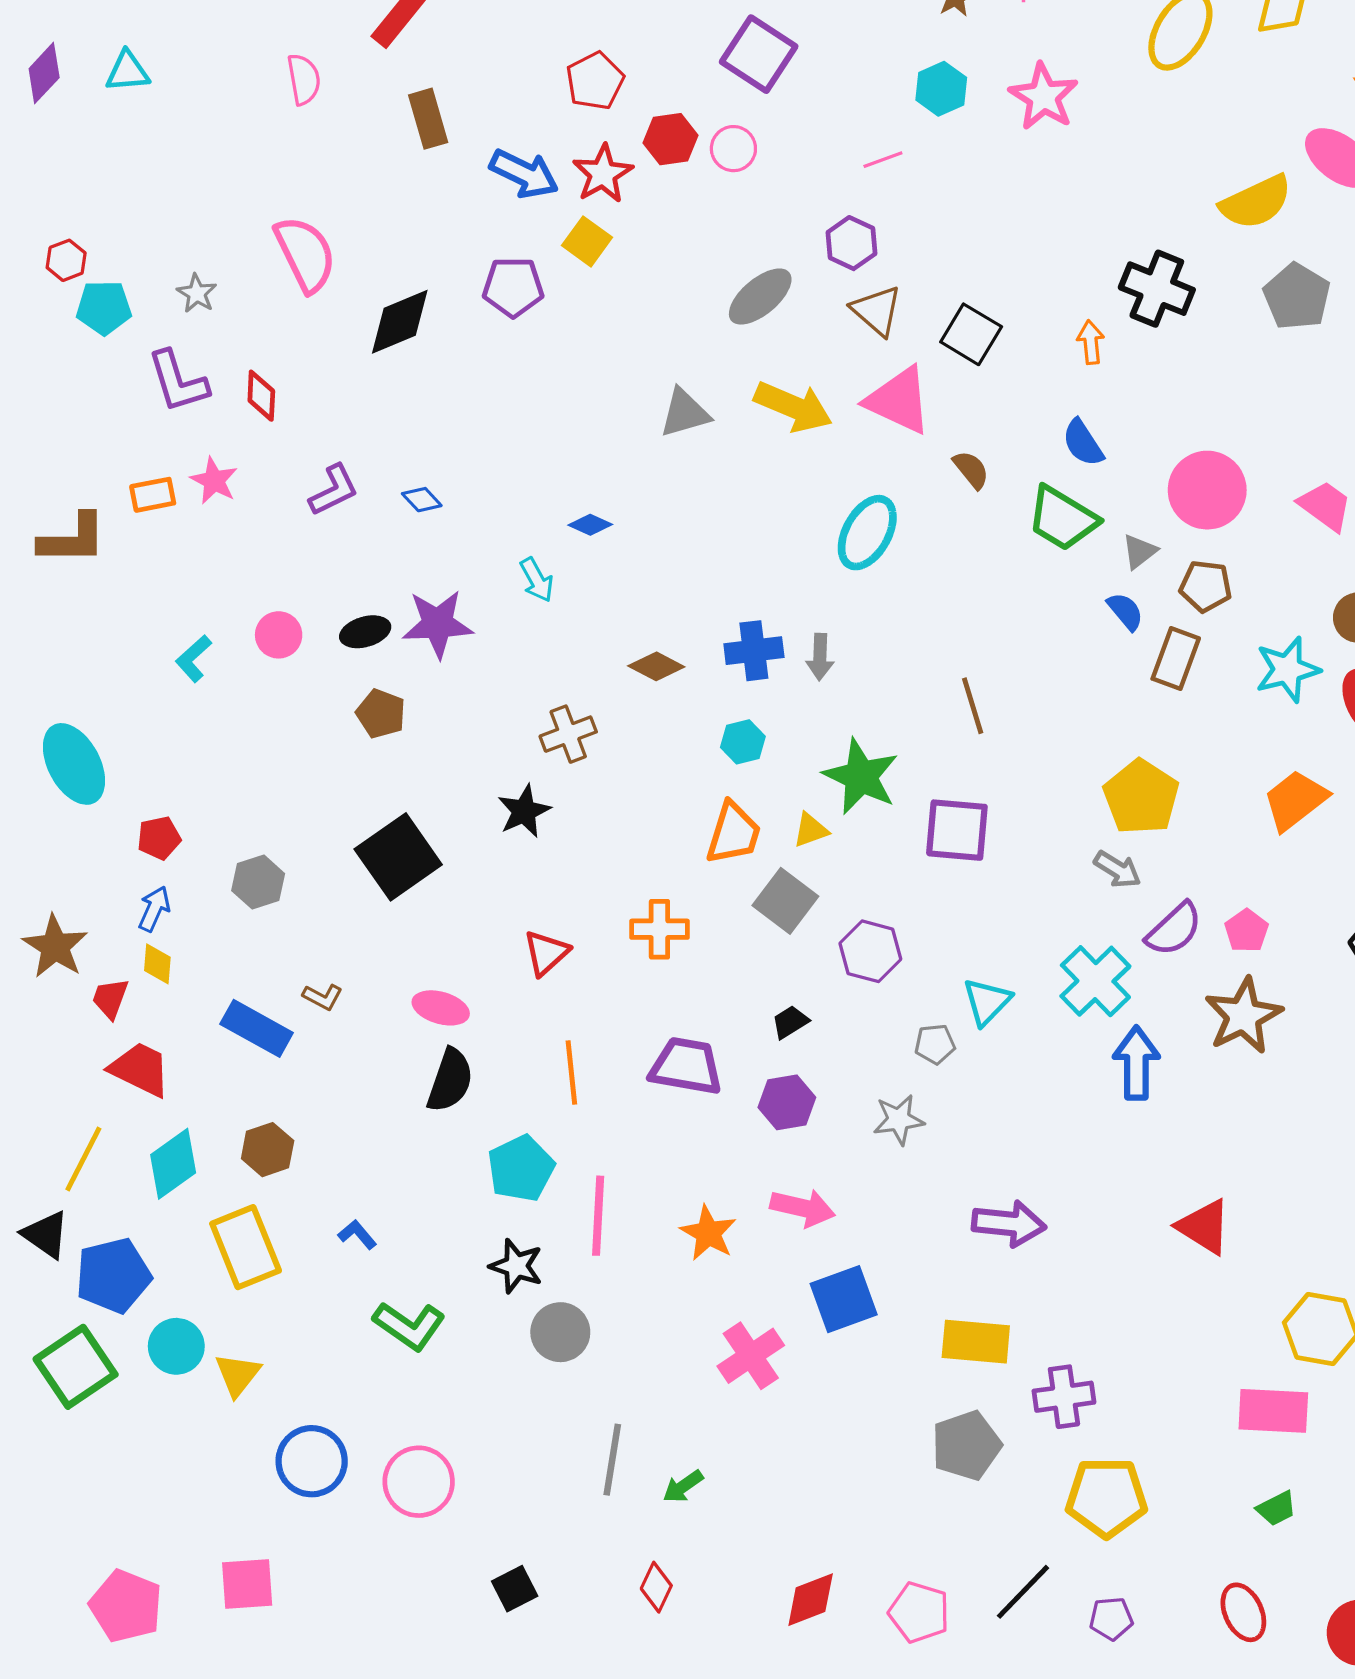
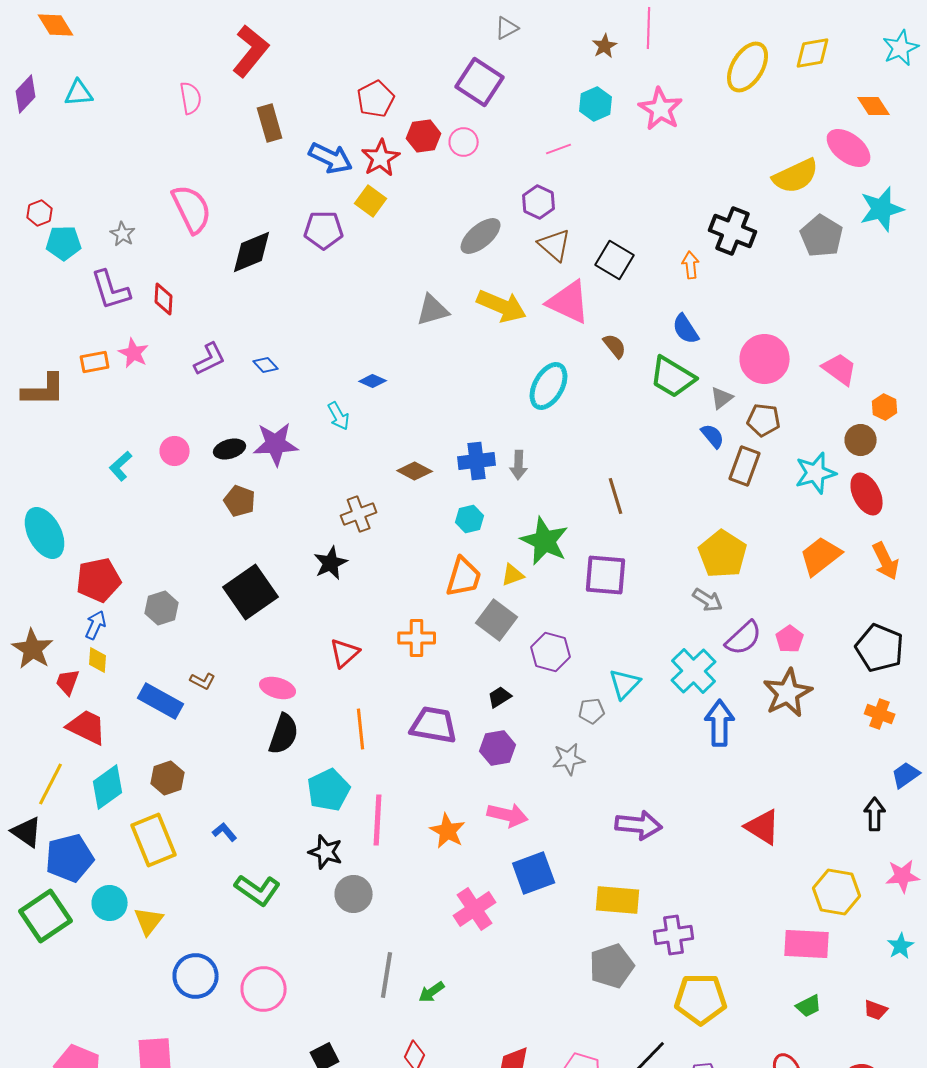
red pentagon: (159, 838) -> (99, 580), size x1.6

